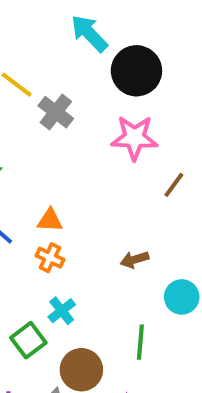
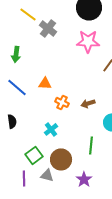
orange cross: (50, 258) -> (62, 102), moved
green square: (28, 340) -> (34, 155), moved

